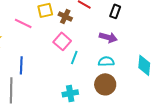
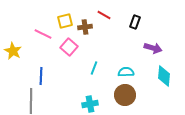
brown cross: (65, 16) -> (85, 27), turned -32
purple arrow: (108, 37) -> (153, 48), moved
pink square: (62, 41) -> (69, 47), moved

